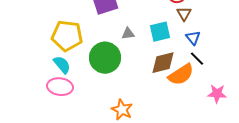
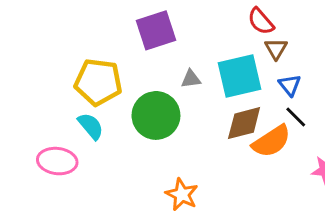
cyan square: (160, 32) -> (240, 76), size x1.4
pink ellipse: (60, 87) -> (57, 161), moved

